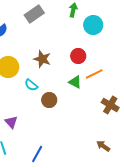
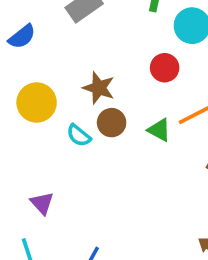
red circle: (78, 56) -> (165, 68), moved
brown circle: (49, 100) -> (112, 123), moved

